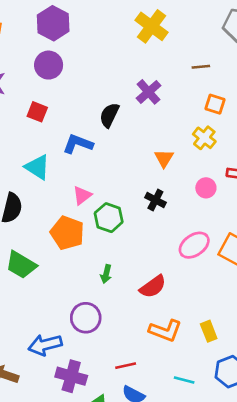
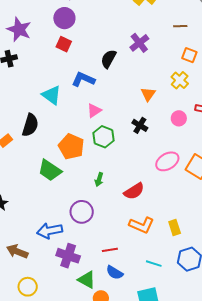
red square: (37, 112) -> (64, 44), moved
pink triangle: (82, 195) -> (94, 111), moved
green trapezoid: (21, 265) -> (50, 170), moved

